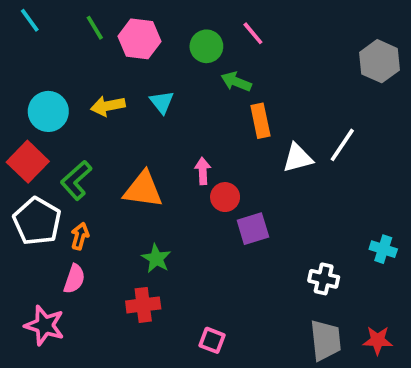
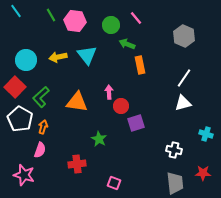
gray hexagon: (379, 61) -> (184, 36), moved
cyan triangle: (162, 102) -> (87, 55), size x1.5
white triangle: (298, 158) -> (183, 103), moved
green star: (156, 258) -> (99, 139), moved
red star: (378, 340) -> (203, 173), moved

